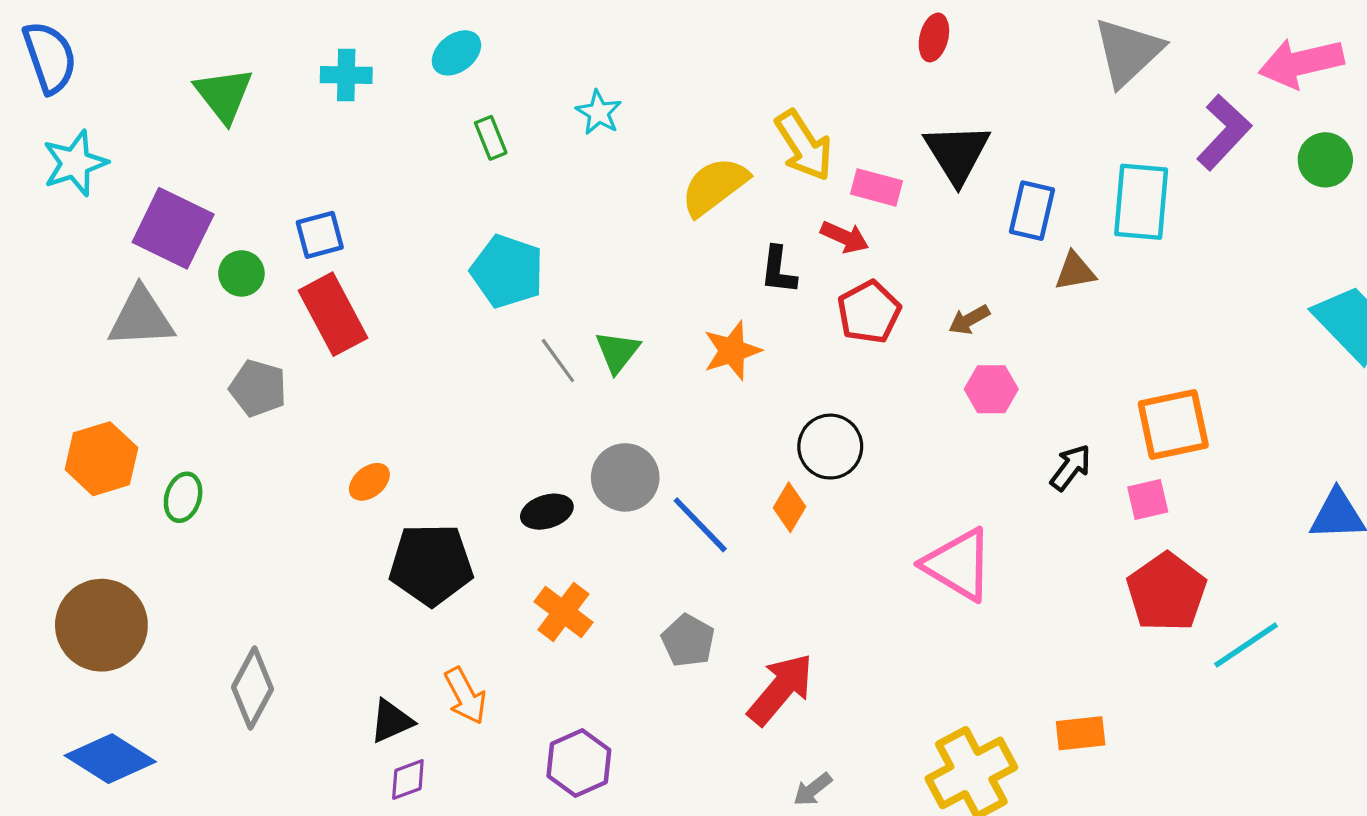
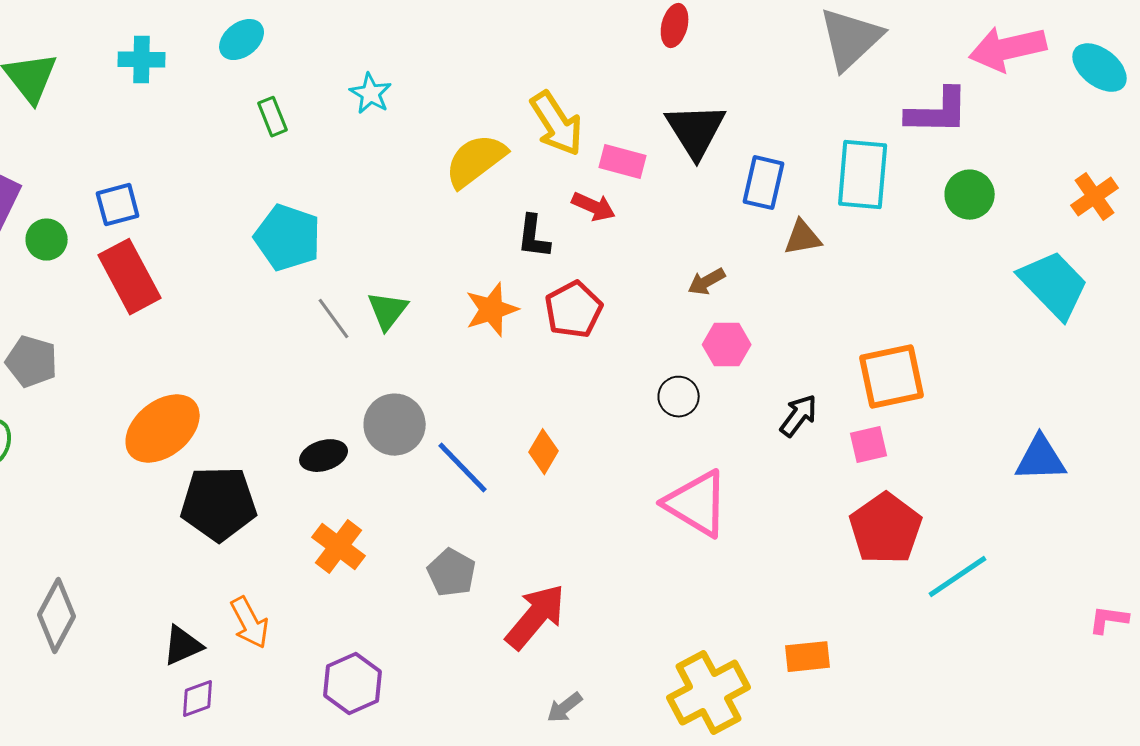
purple L-shape: (1224, 132) -> (938, 112), turned 48
green circle: (1325, 160) -> (970, 195), moved
red pentagon: (869, 312) -> (574, 310), moved
gray pentagon: (258, 388) -> (32, 362), moved
black circle: (830, 447) -> (679, 397), moved, size x0.7
orange ellipse: (369, 482) -> (163, 429), size x2.0

